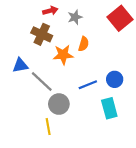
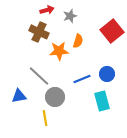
red square: (120, 18) -> (112, 31), moved
blue triangle: (20, 65) -> (19, 96), moved

